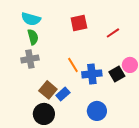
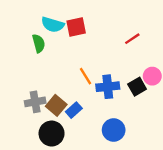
cyan semicircle: (31, 19) -> (53, 25), moved
red square: (79, 23) -> (76, 27), moved
gray cross: (30, 59) -> (35, 102), moved

